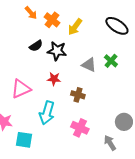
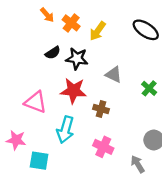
green cross: (111, 61) -> (149, 88), moved
red star: (54, 79) -> (73, 91), size x1.6
pink triangle: (21, 89) -> (36, 102), turned 45

